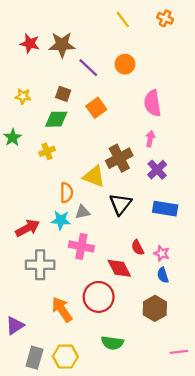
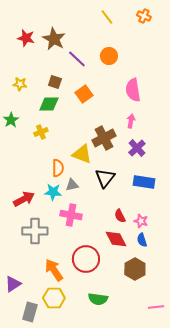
brown star: (62, 45) -> (54, 39), turned 30
red diamond: (119, 268) -> (116, 239), moved
yellow hexagon: (65, 357) -> (54, 298), moved

